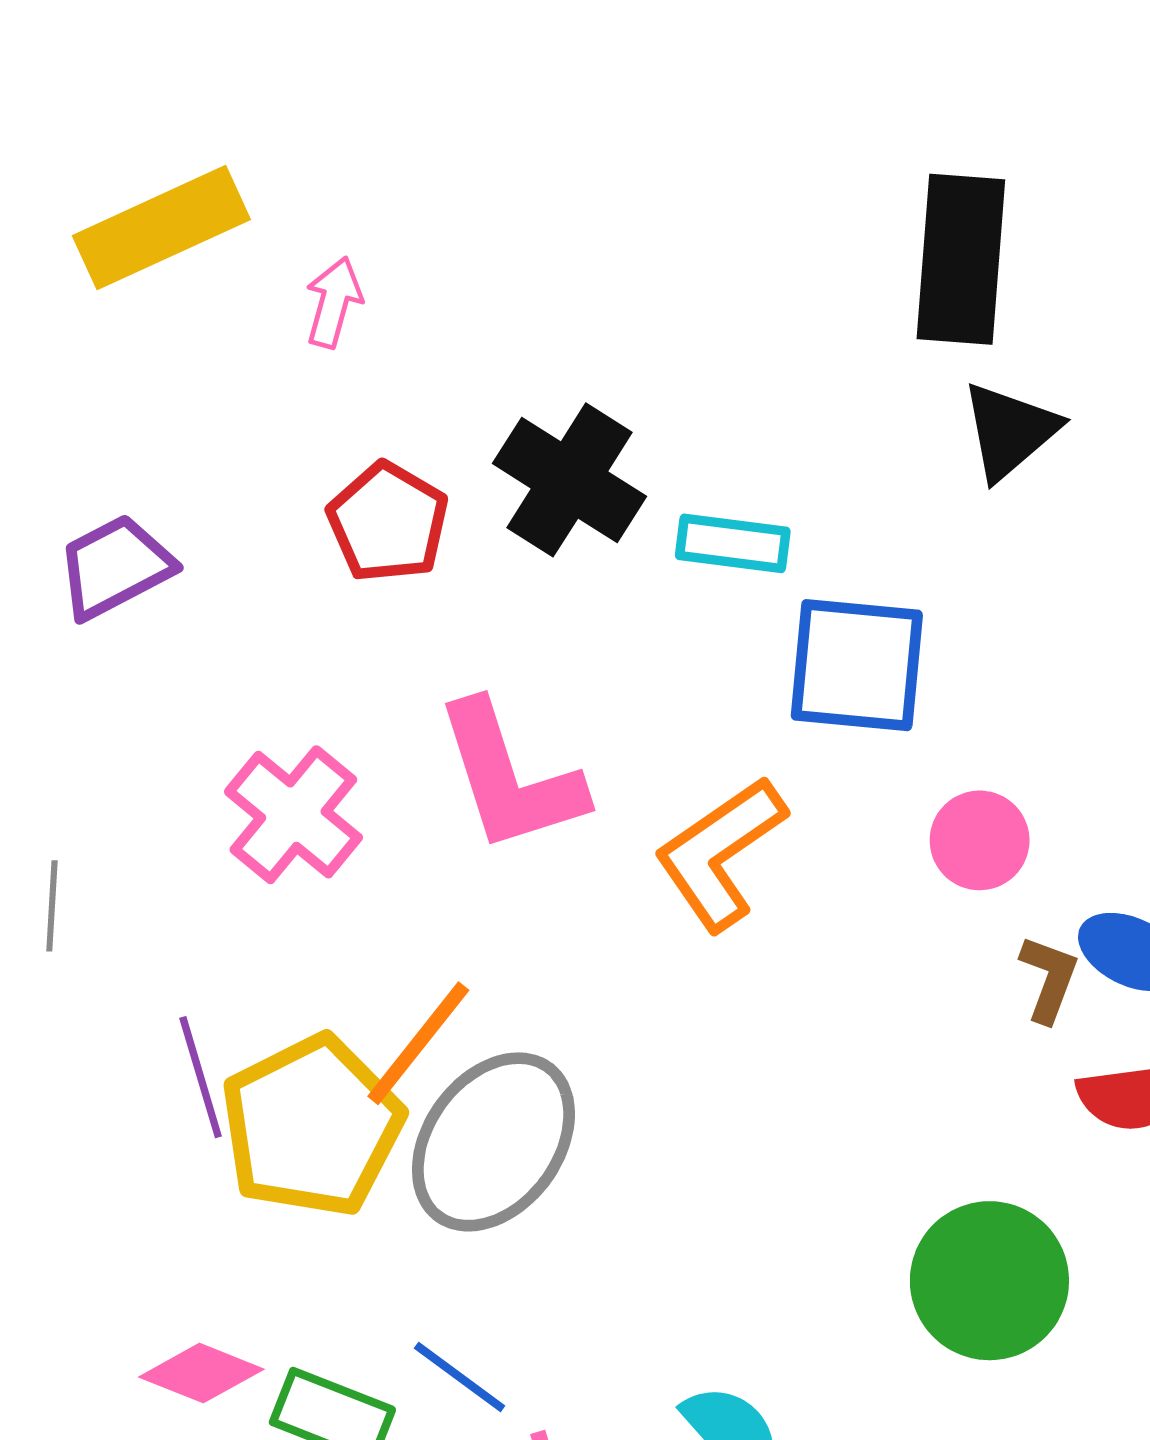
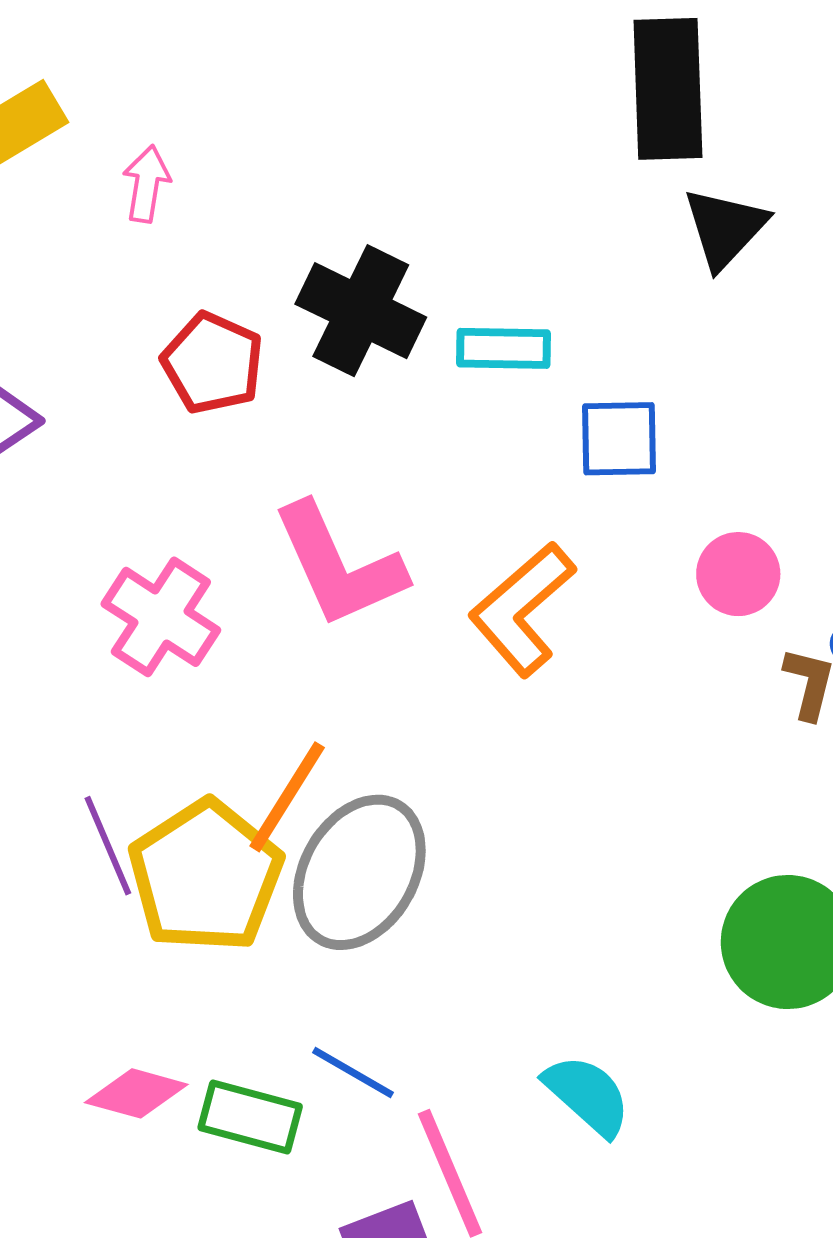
blue square: (857, 665) -> (619, 439), size x0.7

